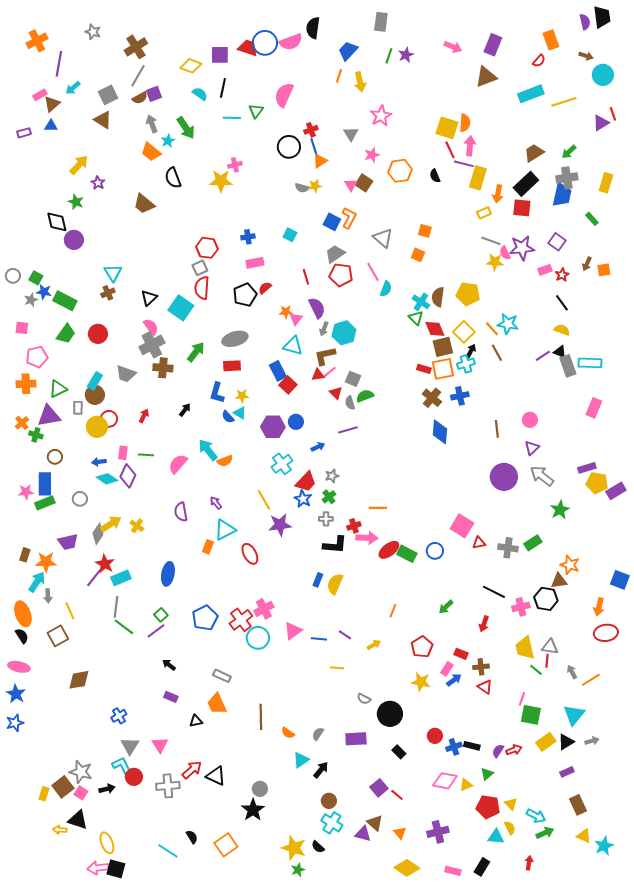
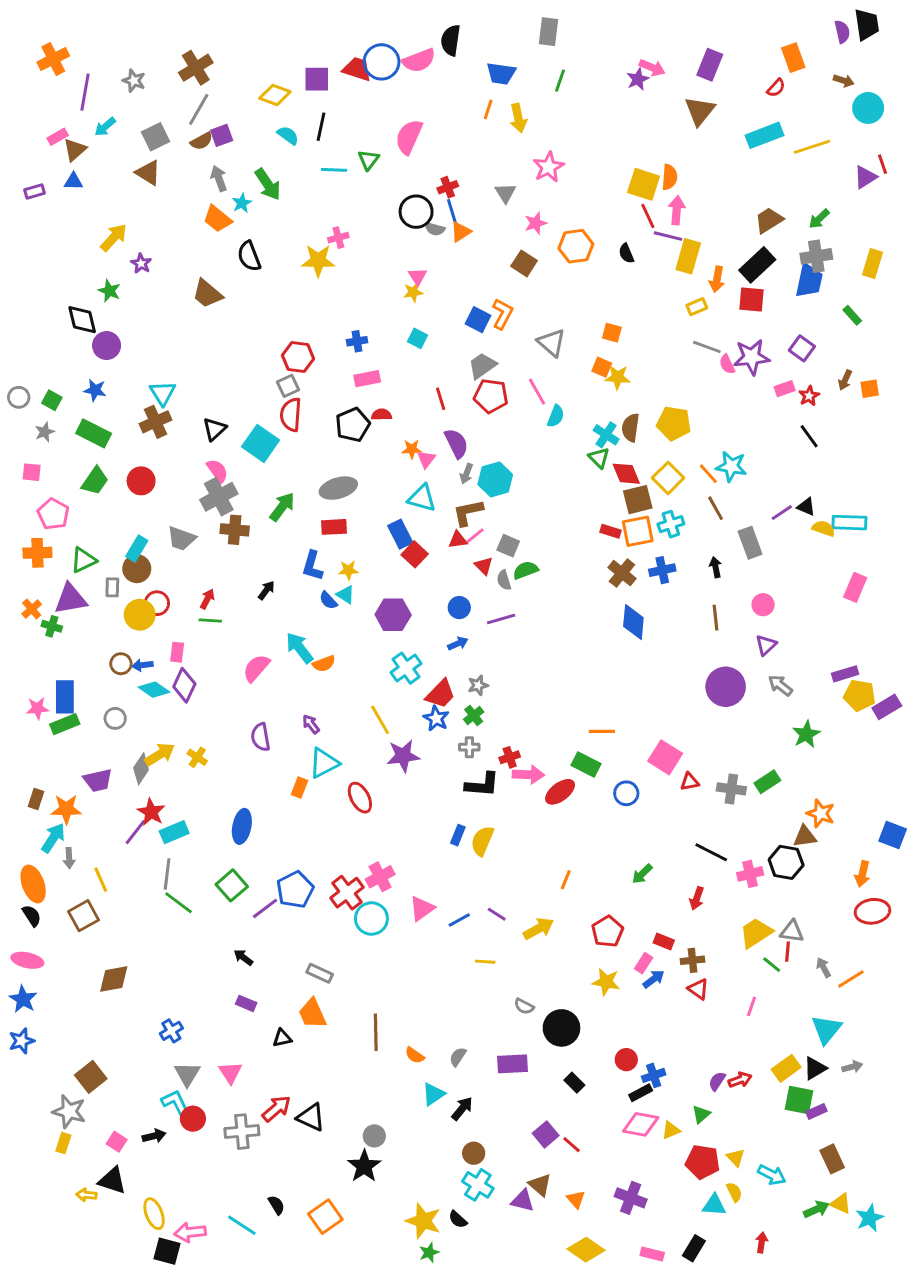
gray star: (93, 32) -> (134, 81), moved
blue trapezoid: (348, 51) -> (501, 73), turned -125
purple star: (406, 55) -> (638, 79), moved
brown triangle: (486, 77) -> (700, 111), turned -30
pink triangle: (351, 185) -> (418, 276), moved
yellow star: (315, 186) -> (413, 292), moved
gray semicircle: (302, 188) -> (435, 229), moved
yellow star: (495, 262) -> (618, 377), moved
red semicircle: (265, 288) -> (382, 415), turned 40
blue star: (44, 292) -> (95, 390), moved
brown cross: (108, 293) -> (155, 422), size x1.5
yellow semicircle: (562, 330) -> (824, 528), moved
black arrow: (471, 351) -> (716, 567), moved, turned -40
pink pentagon: (37, 357) -> (53, 514), turned -30
gray rectangle: (568, 366) -> (750, 543), moved
blue circle: (296, 422) -> (459, 608), moved
green line: (146, 455) -> (210, 621), moved
brown circle: (55, 457) -> (121, 664), moved
gray arrow: (542, 476) -> (780, 685), size x0.7
orange line: (378, 508) -> (602, 731), moved
green rectangle: (407, 554) -> (586, 764), moved
green square: (161, 615) -> (232, 885), size x1.5
purple line: (156, 631) -> (265, 908), moved
blue line: (319, 639) -> (459, 920), turned -35
yellow arrow: (374, 645) -> (538, 929), size x1.5
yellow trapezoid: (525, 648) -> (756, 933), turned 70
green square: (531, 715) -> (799, 1100), moved
black rectangle: (472, 746) -> (641, 1093), moved, turned -42
gray star: (81, 772) -> (69, 1111), moved
brown square: (63, 787) -> (91, 1077), moved
purple cross: (438, 832) -> (631, 1198), turned 35
green arrow: (545, 833) -> (816, 1209), moved
pink arrow: (98, 868) -> (190, 1232), moved

